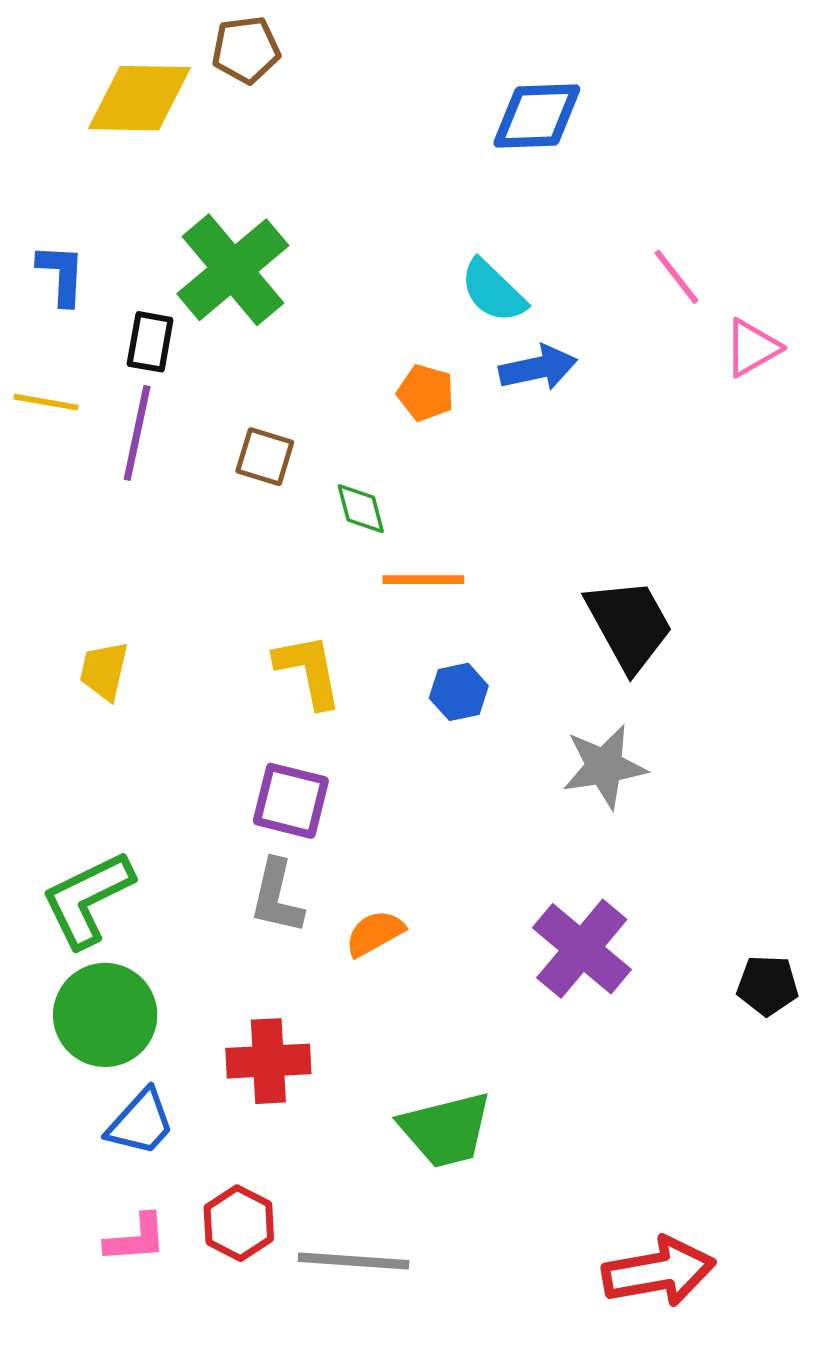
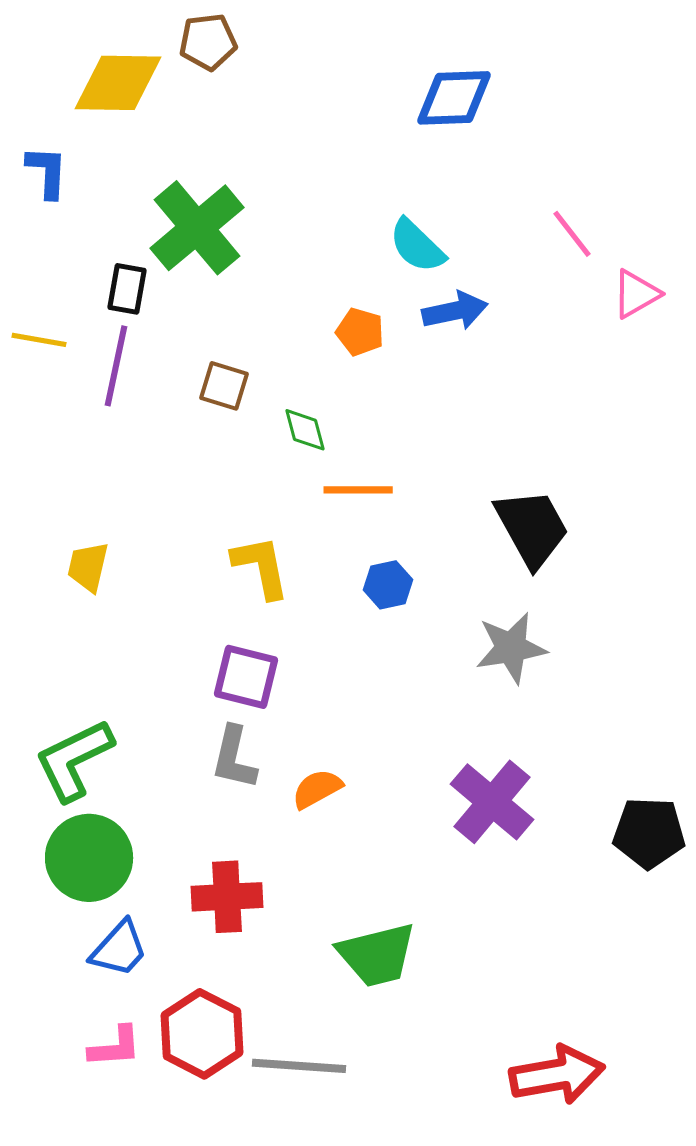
blue L-shape: (61, 274) -> (47, 172), moved
black pentagon: (768, 985) -> (649, 833), size x1.4
red hexagon: (239, 1223) -> (202, 1034), size x1.4

